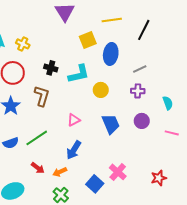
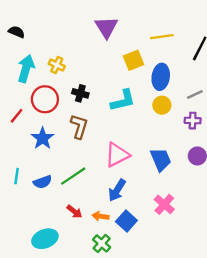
black cross: (51, 68) -> (80, 93), moved
yellow circle: (101, 90) -> (162, 105), moved
pink triangle: (74, 120) -> (117, 155), size x1.6
orange arrow: (60, 172) -> (100, 216), turned 32
pink cross: (118, 172) -> (164, 204), moved
blue square: (95, 184) -> (126, 221), moved

